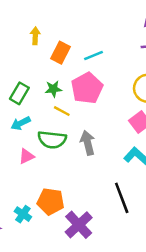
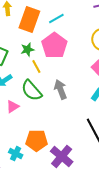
orange rectangle: (60, 53) -> (29, 20), size x1.4
yellow line: (62, 111) -> (36, 66), turned 40
green semicircle: (52, 140) -> (31, 91), turned 50

